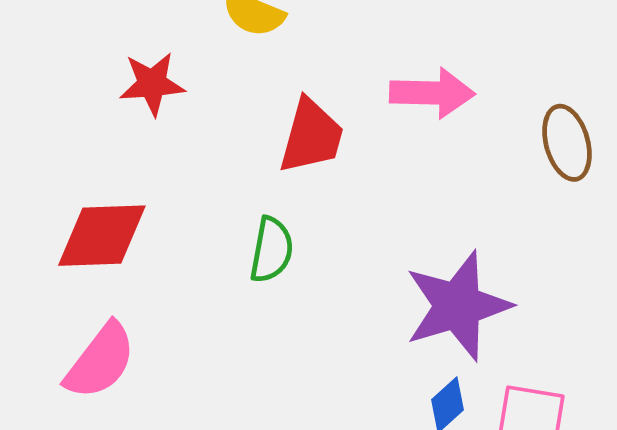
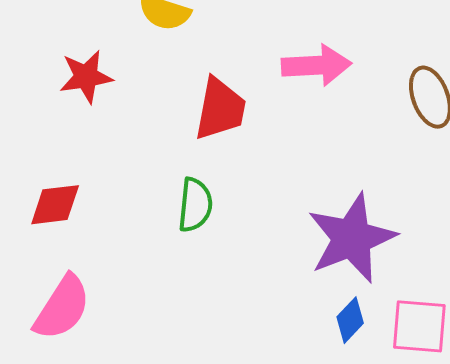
red diamond: (102, 236) -> (55, 205), size x0.7

